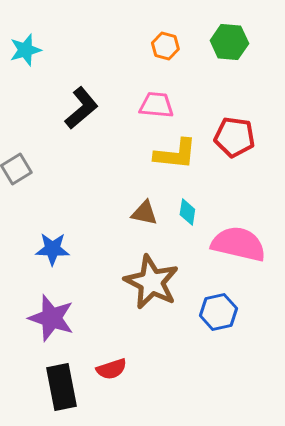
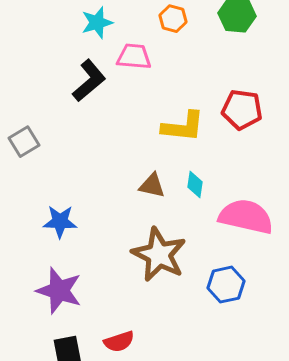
cyan star: (25, 50) -> (97, 23), moved
pink trapezoid: (156, 105) -> (134, 57), moved

